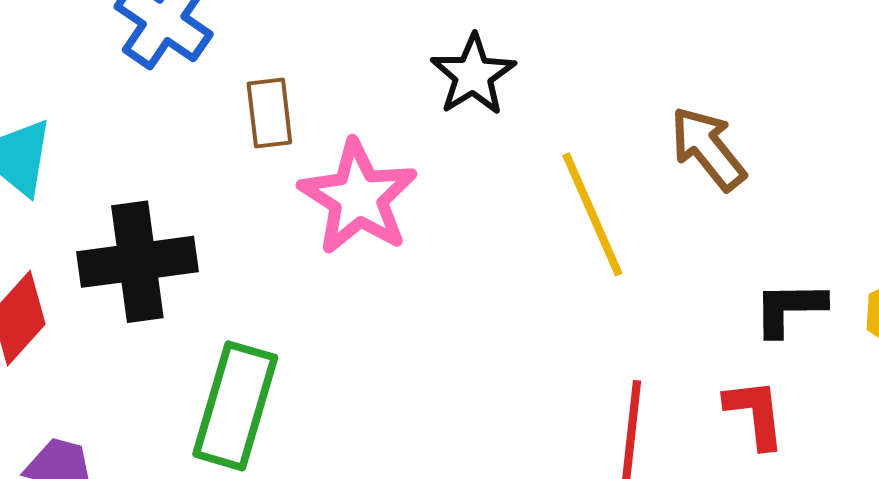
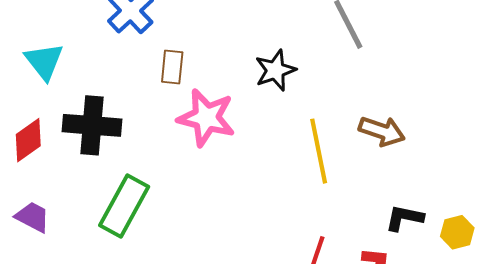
brown arrow: (708, 148) -> (382, 131), turned 135
pink star: (358, 197) -> (206, 118), turned -30

